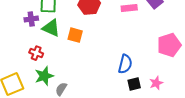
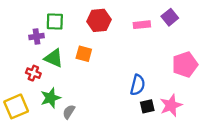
green triangle: (51, 28) -> (54, 58), moved
red cross: (36, 53) -> (33, 73), moved
pink star: (156, 83) -> (171, 105), size x1.5

